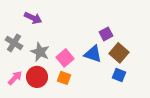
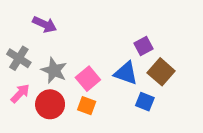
blue square: (119, 75) -> (145, 102), moved
pink arrow: (15, 78) -> (20, 93), moved

